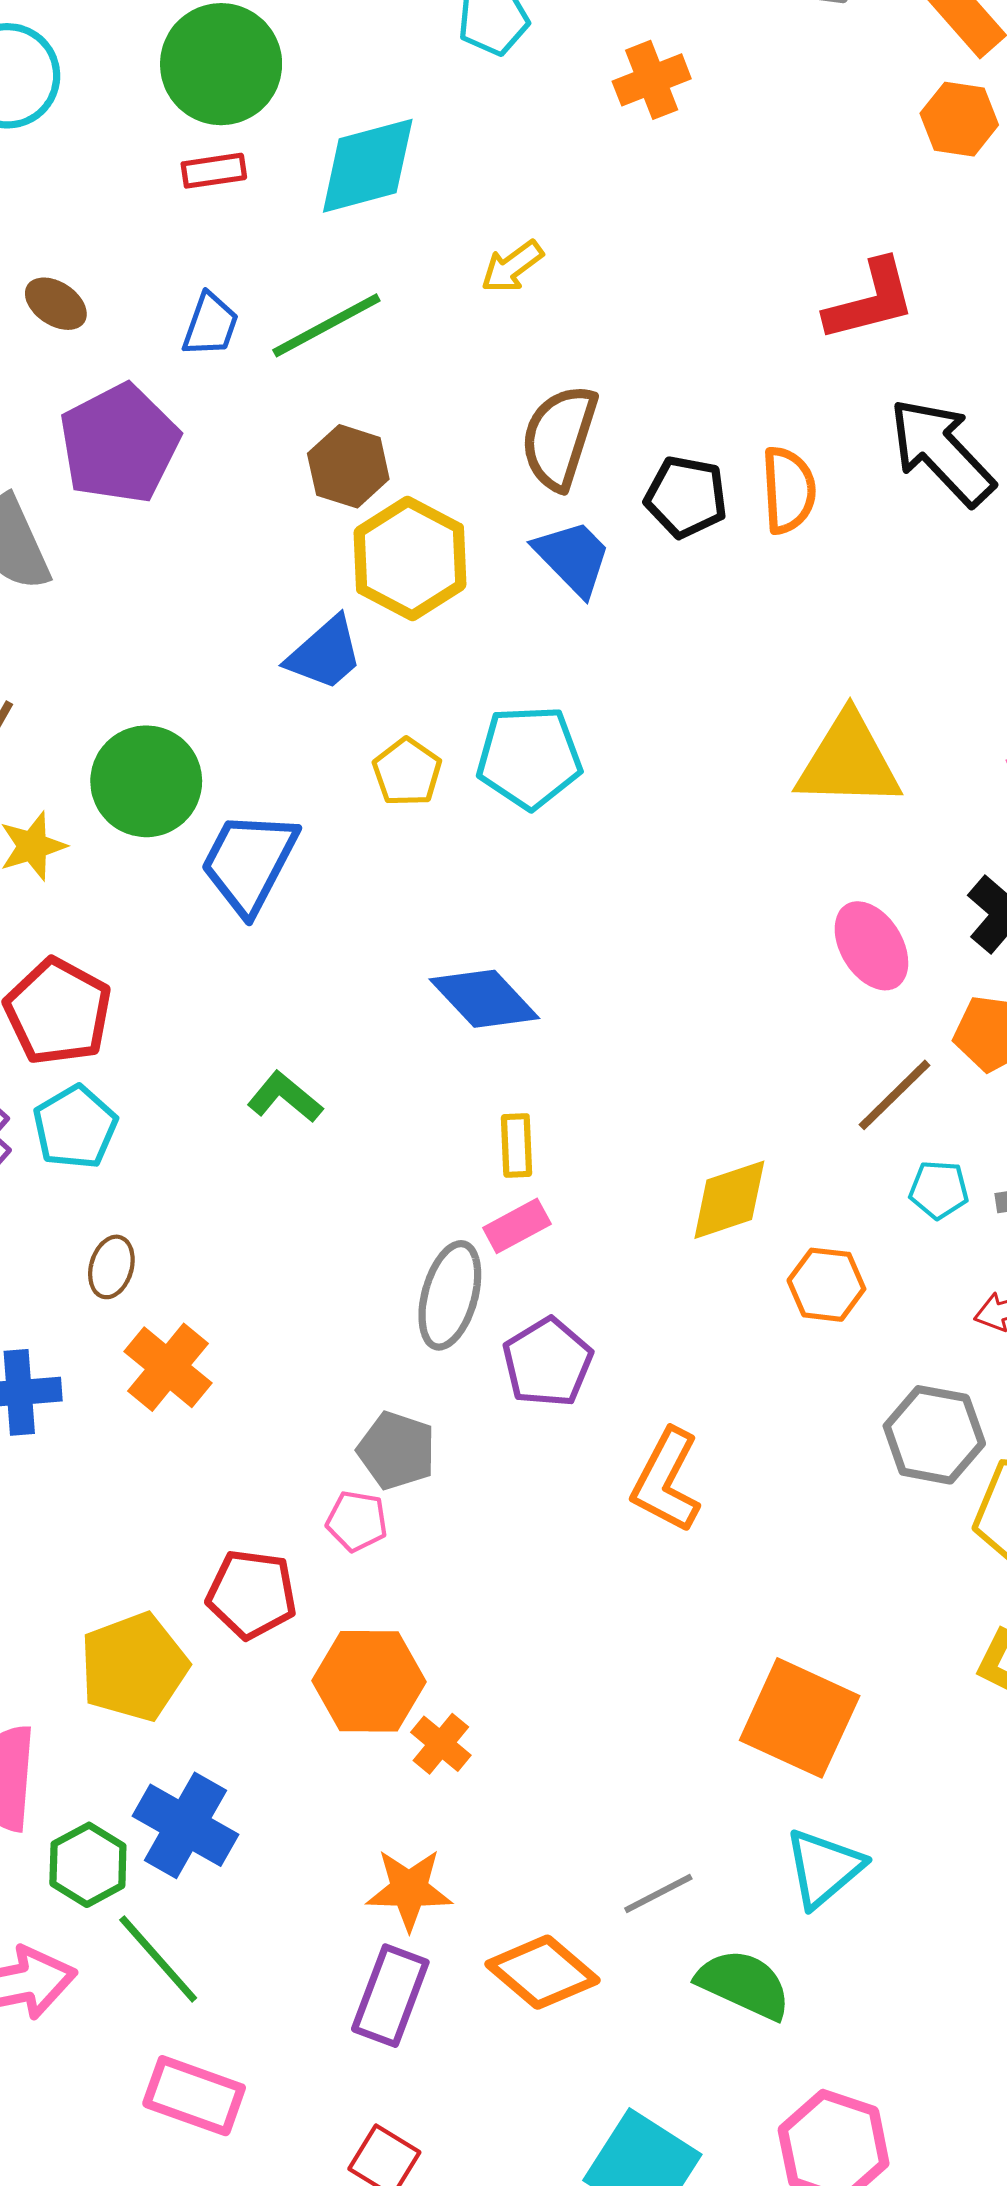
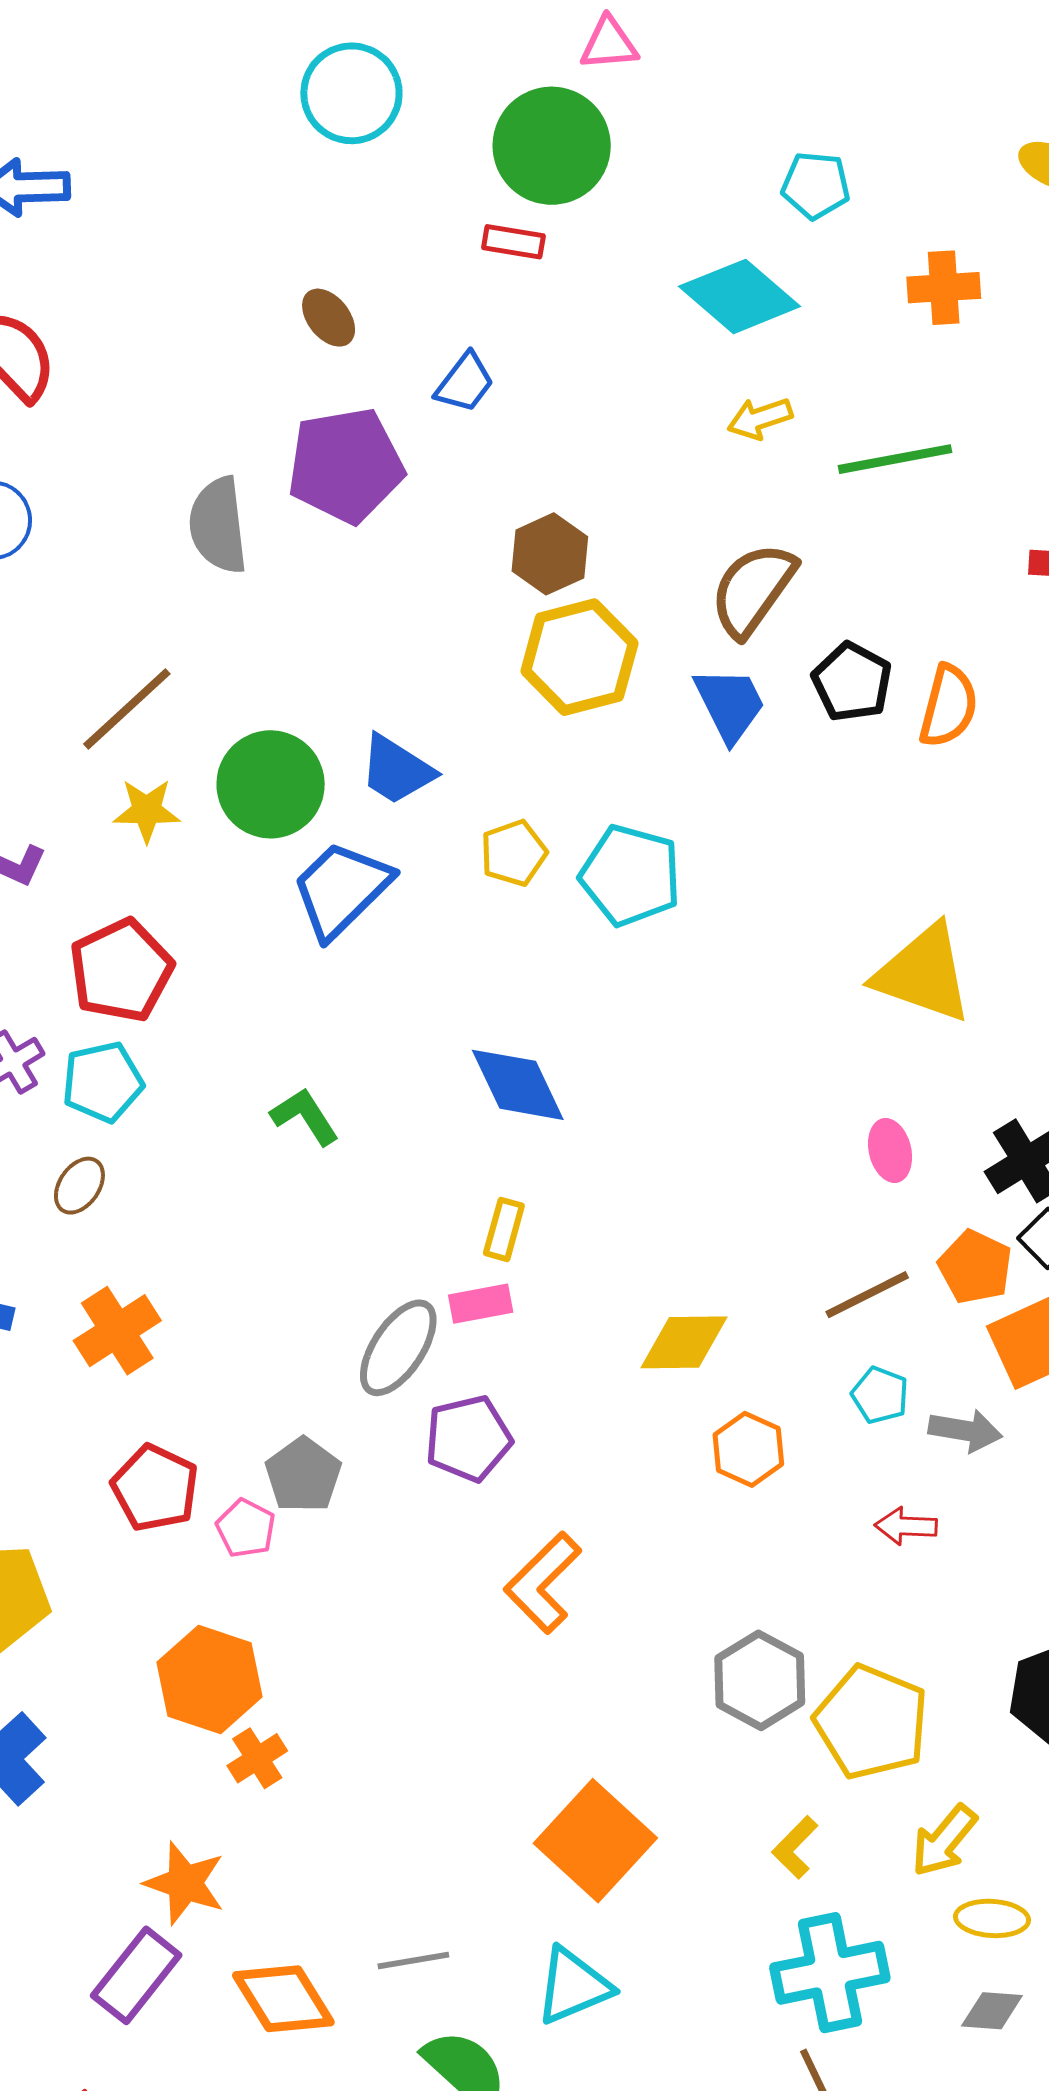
cyan diamond: (368, 166) -> (740, 296), moved, turned 38
green line: (326, 325) -> (895, 459), moved
blue trapezoid: (325, 654) -> (397, 770), moved, turned 56
pink ellipse: (871, 946) -> (890, 1150), size x0.7
brown ellipse: (111, 1267) -> (79, 1186), moved
gray hexagon: (934, 1435) -> (760, 1680), moved
red pentagon: (252, 1594) -> (155, 1488), moved

